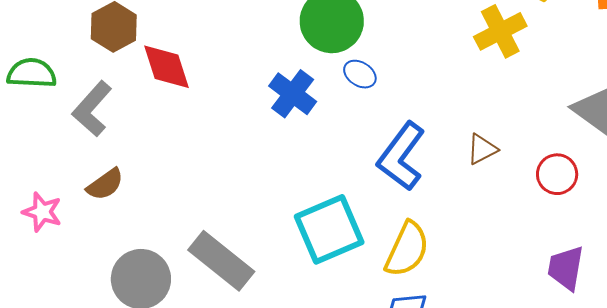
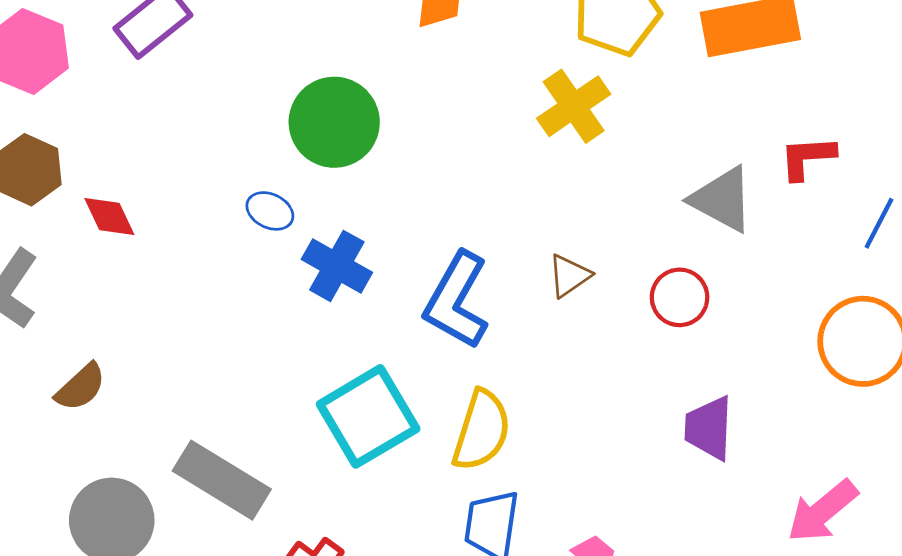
red diamond: (166, 67) -> (109, 216), size x0.7
blue ellipse: (360, 74) -> (270, 211), moved
blue cross: (293, 94) -> (337, 266), moved
brown semicircle: (105, 184) -> (81, 387), moved

